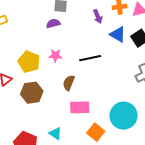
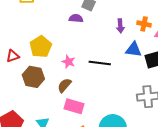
blue triangle: (118, 34) -> (134, 50), turned -42
pink star: (55, 56) -> (68, 62), moved
brown semicircle: (69, 83) -> (64, 85), moved

